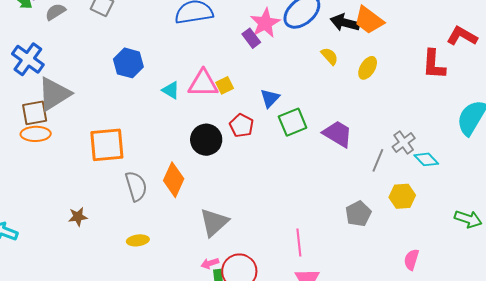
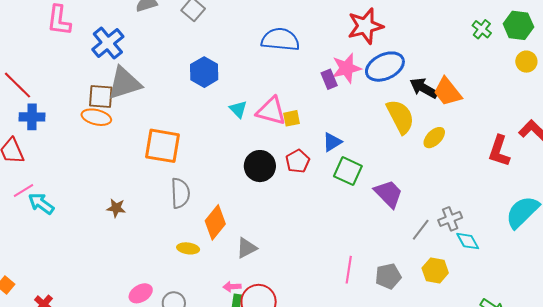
yellow semicircle: (330, 56) -> (400, 117), size x1.8
green square: (293, 122) -> (348, 171), turned 32
orange diamond: (174, 180) -> (215, 222), moved
gray triangle: (214, 222) -> (247, 248), size x0.7
yellow ellipse: (138, 240) -> (188, 248), moved
pink line: (299, 242) -> (349, 270), moved

